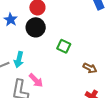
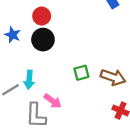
green square: (64, 46) -> (81, 73), moved, turned -32
brown arrow: (90, 68) -> (113, 77), size x1.5

